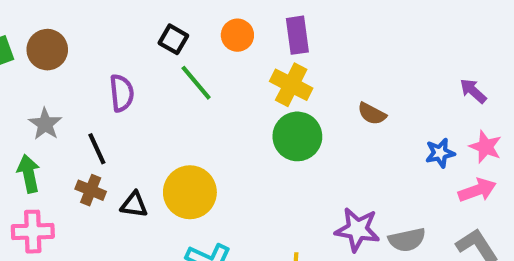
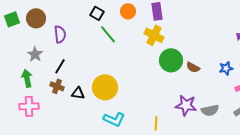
purple semicircle: (122, 93) -> (60, 34), moved
brown semicircle: (372, 114) -> (193, 67), moved
green circle: (297, 136) -> (171, 60), moved
black line: (97, 149) -> (60, 66), turned 56

